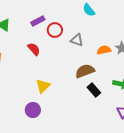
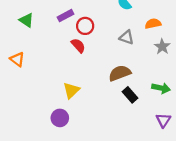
gray triangle: (77, 40) -> (127, 37), moved
red semicircle: (34, 49) -> (78, 45), moved
orange semicircle: (104, 50) -> (153, 24), moved

